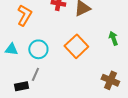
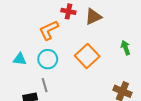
orange L-shape: (24, 15) -> (49, 30), moved, turned -145
gray line: (35, 74) -> (45, 85), turned -40

